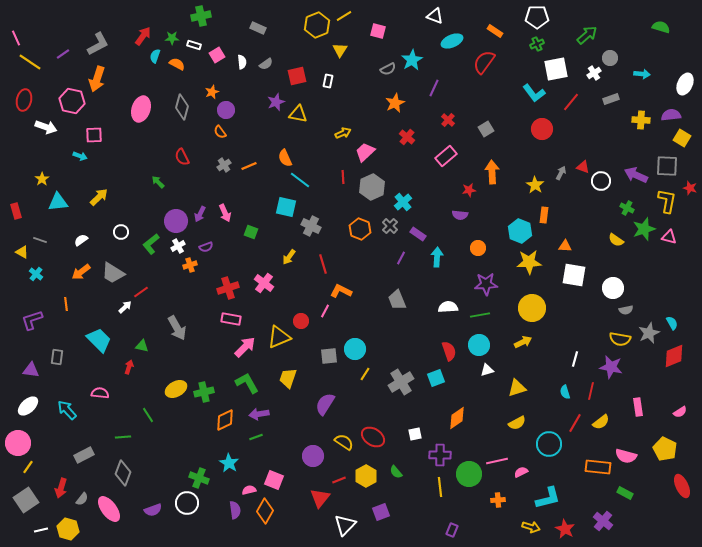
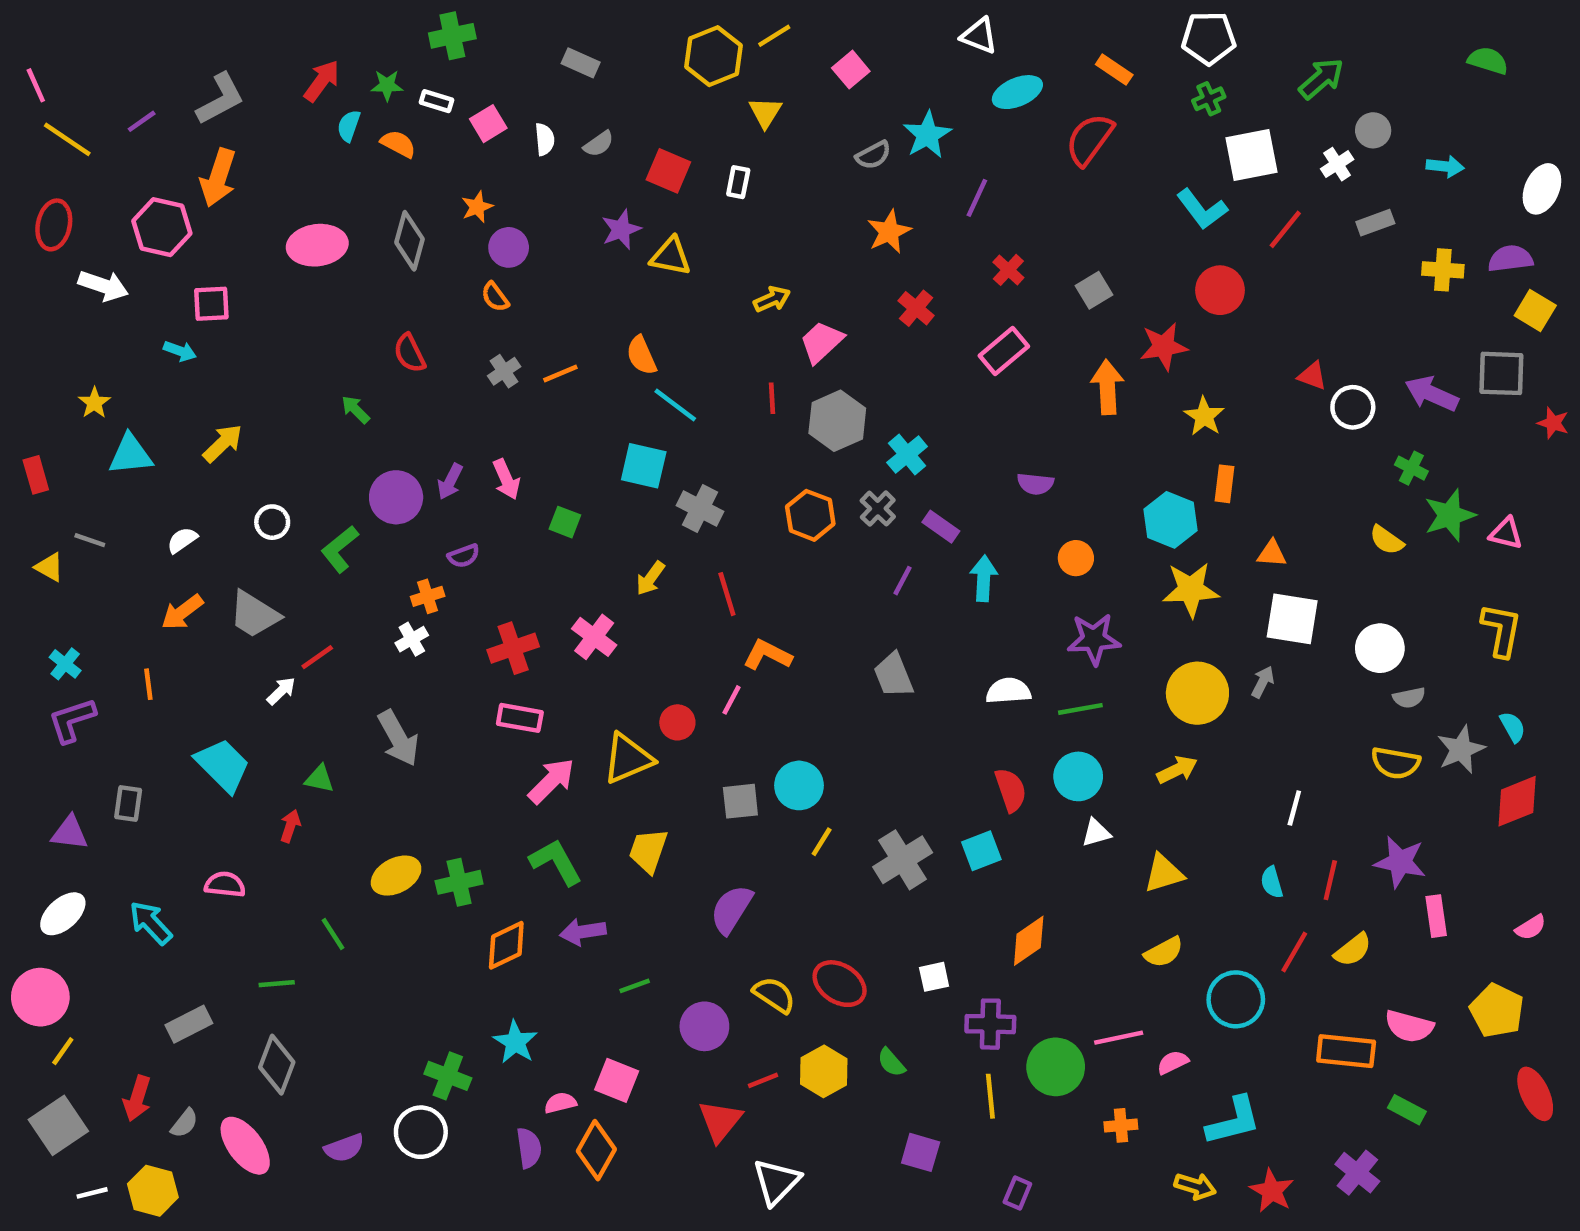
pink square: (378, 31) -> (851, 70), turned 35
red square: (297, 76) -> (668, 171), turned 36
pink ellipse: (141, 109) -> (317, 245), turned 65
gray arrow: (561, 173) -> (1263, 682), moved
red star: (469, 190) -> (1164, 346), moved, size x1.5
yellow L-shape: (667, 201) -> (1501, 630), moved
white cross: (178, 246) -> (412, 639), moved
cyan cross: (36, 274) -> (65, 664), moved
purple star: (611, 367) -> (1400, 862), moved
green line: (256, 437) -> (635, 986), moved
purple square: (381, 512) -> (921, 1152), moved, turned 36

